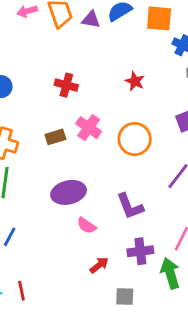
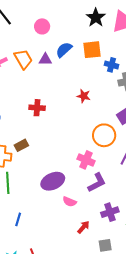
pink cross: (89, 128) -> (86, 160), moved
brown rectangle: (55, 137) -> (21, 145), moved
orange circle: (135, 139) -> (104, 135), moved
purple L-shape: (130, 206) -> (97, 183), turned -85

